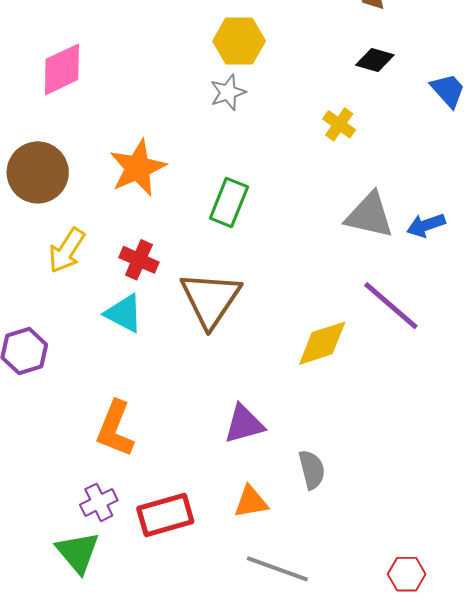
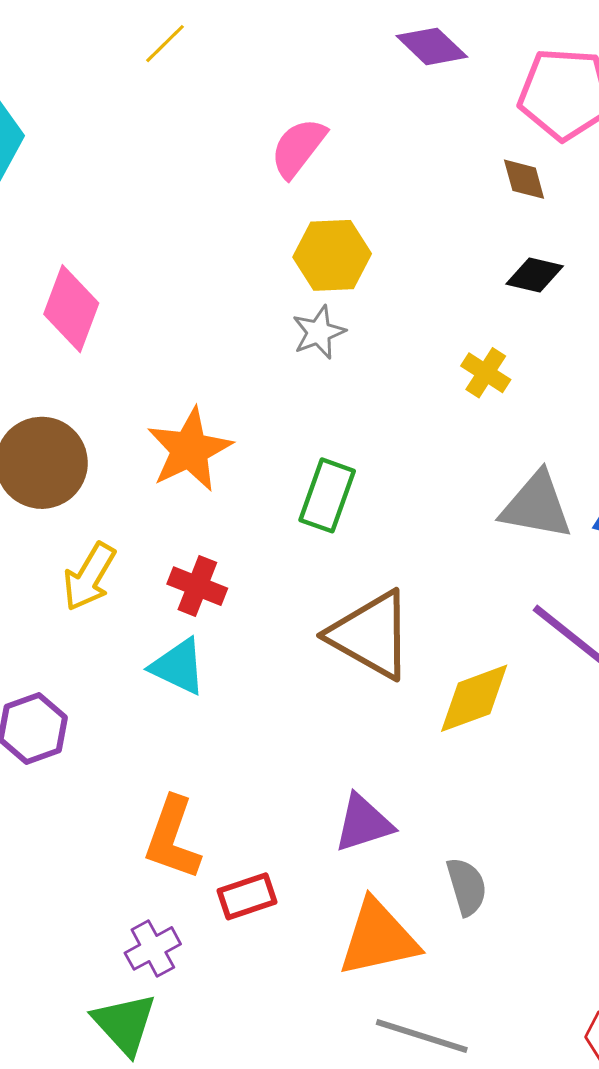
pink diamond: (62, 69) -> (71, 309), turned -42
brown triangle: (210, 299) -> (371, 635), moved, turned -32
orange triangle: (251, 502) -> (378, 938), size x1.6
red rectangle: (165, 515) -> (247, 896), moved, size x0.7

